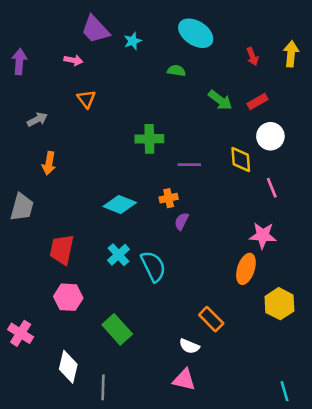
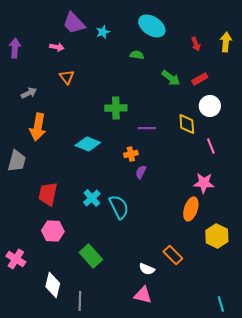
orange arrow: (49, 163) -> (38, 127), size x1.5
cyan diamond: (120, 204) -> (88, 144), moved
orange rectangle: (211, 319) -> (173, 255), moved

